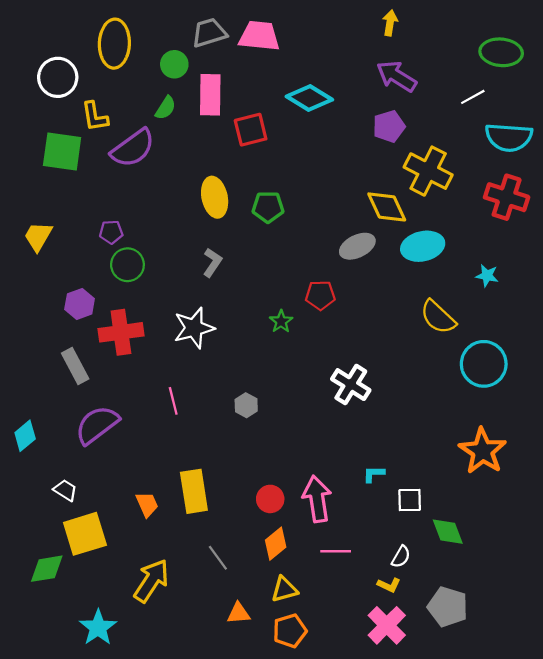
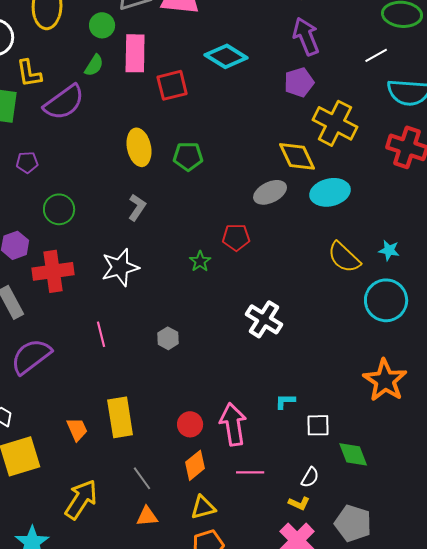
purple arrow: (397, 76) -> (306, 36), turned 36
purple pentagon: (111, 232) -> (27, 162), moved
cyan star: (487, 276) -> (389, 250), moved
orange triangle: (239, 613) -> (147, 516), moved

